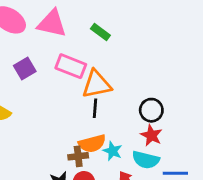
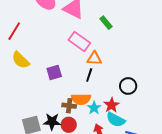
purple square: (25, 69) -> (54, 73), moved
orange triangle: (97, 84) -> (94, 58), size x0.7
red star: (151, 135) -> (112, 105), moved

